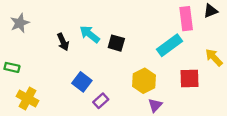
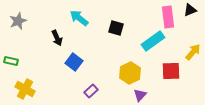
cyan arrow: (90, 34) -> (79, 18), moved
black square: (116, 43) -> (116, 28), moved
yellow arrow: (214, 57) -> (193, 52), turned 84
blue square: (82, 82) -> (74, 62), moved

